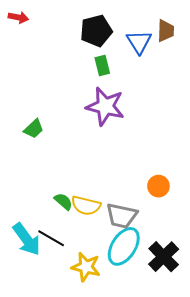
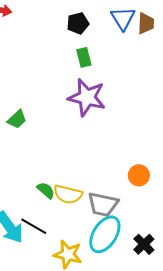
black pentagon: (96, 31) -> (78, 23), size x0.7
blue triangle: (139, 42) -> (123, 18), moved
black cross: (164, 257) -> (144, 244), size x0.7

